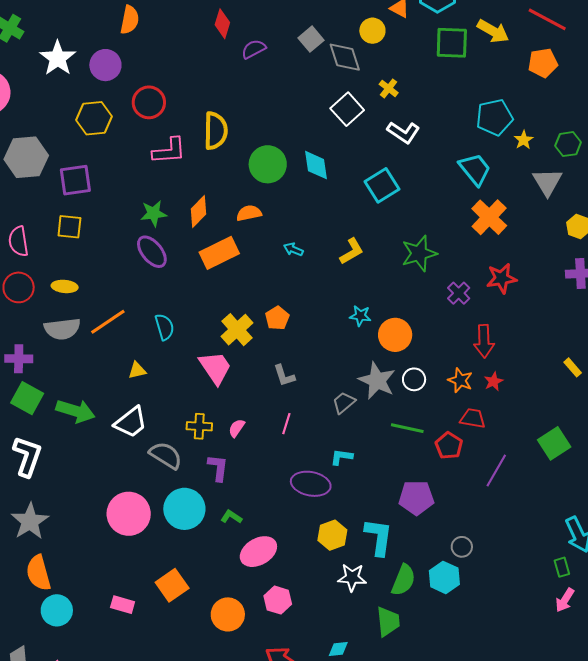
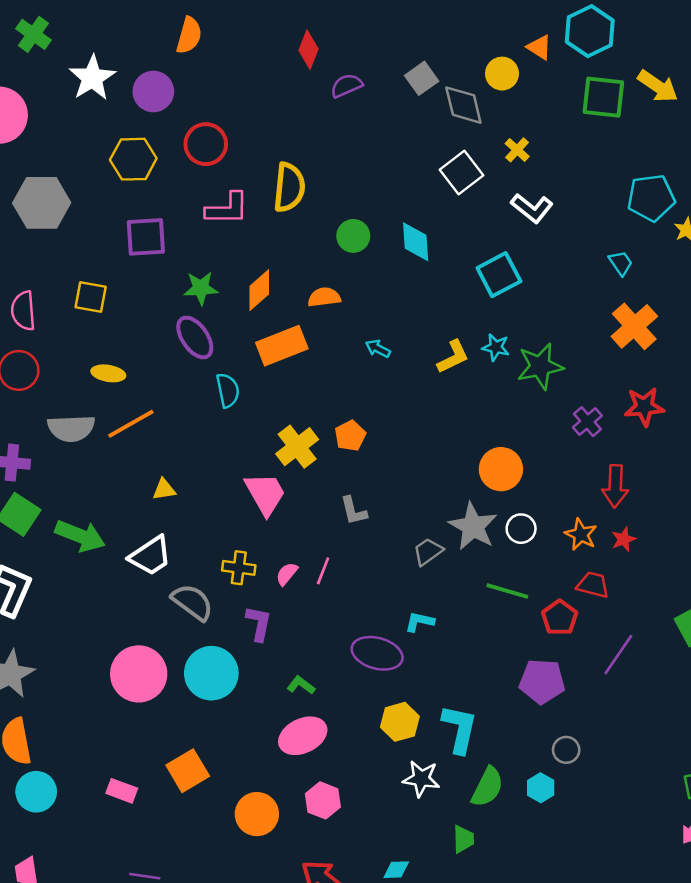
green circle: (268, 164) -> (353, 236), size x0.7
cyan trapezoid: (475, 169) -> (621, 263), size x0.6
purple square: (75, 180) -> (146, 237), moved
yellow ellipse: (65, 286) -> (108, 373), moved
cyan star: (360, 316) -> (496, 347), moved
cyan semicircle: (165, 327) -> (228, 390), moved
pink line: (286, 424) -> (323, 571), moved
purple pentagon: (416, 498) -> (542, 681), moved
green L-shape: (231, 517) -> (301, 685), moved
cyan hexagon: (444, 577) -> (541, 788), size x0.7
green trapezoid: (388, 622) -> (463, 839), size x0.7

